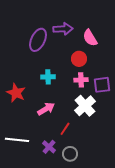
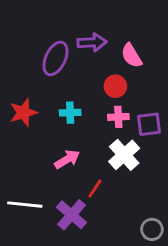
red star: (16, 93) -> (23, 113), moved, turned 30
purple cross: (49, 147) -> (72, 215), size x1.5
gray circle: (70, 154) -> (152, 229), moved

